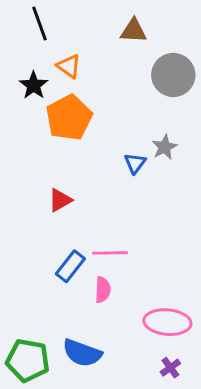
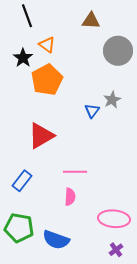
red triangle: (60, 200) -> (41, 136), size x1.6
blue rectangle: (70, 266) -> (22, 181), moved
green pentagon: (28, 360) -> (19, 228), moved

